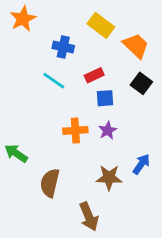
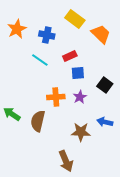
orange star: (23, 19) -> (17, 29), moved
black square: (141, 83) -> (105, 85), moved
blue arrow: (141, 164) -> (105, 122), turned -112
brown semicircle: (50, 183) -> (38, 121), moved

